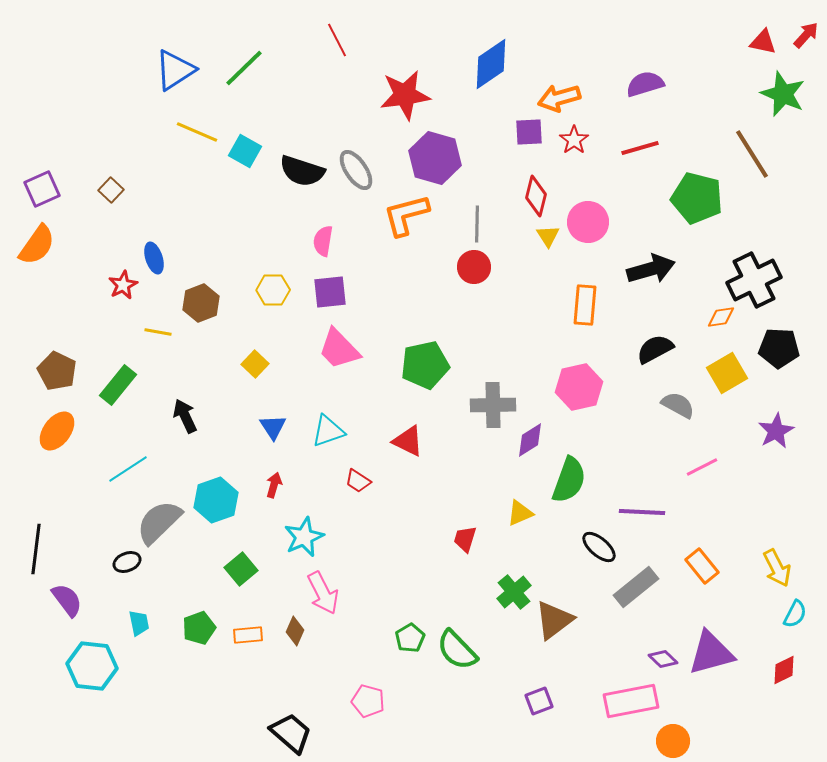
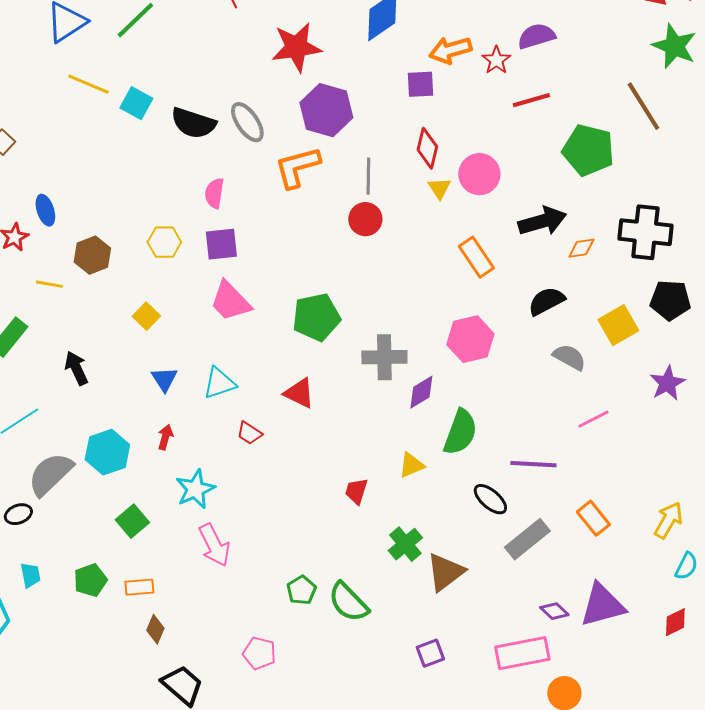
red star: (574, 140) -> (496, 60), moved
black cross: (754, 280) -> (645, 232), turned 32
orange rectangle: (585, 305) -> (476, 257), turned -39
orange diamond: (721, 317) -> (581, 248), moved
yellow arrow: (777, 568) -> (668, 520), turned -123
brown diamond: (295, 631) -> (155, 629), moved

